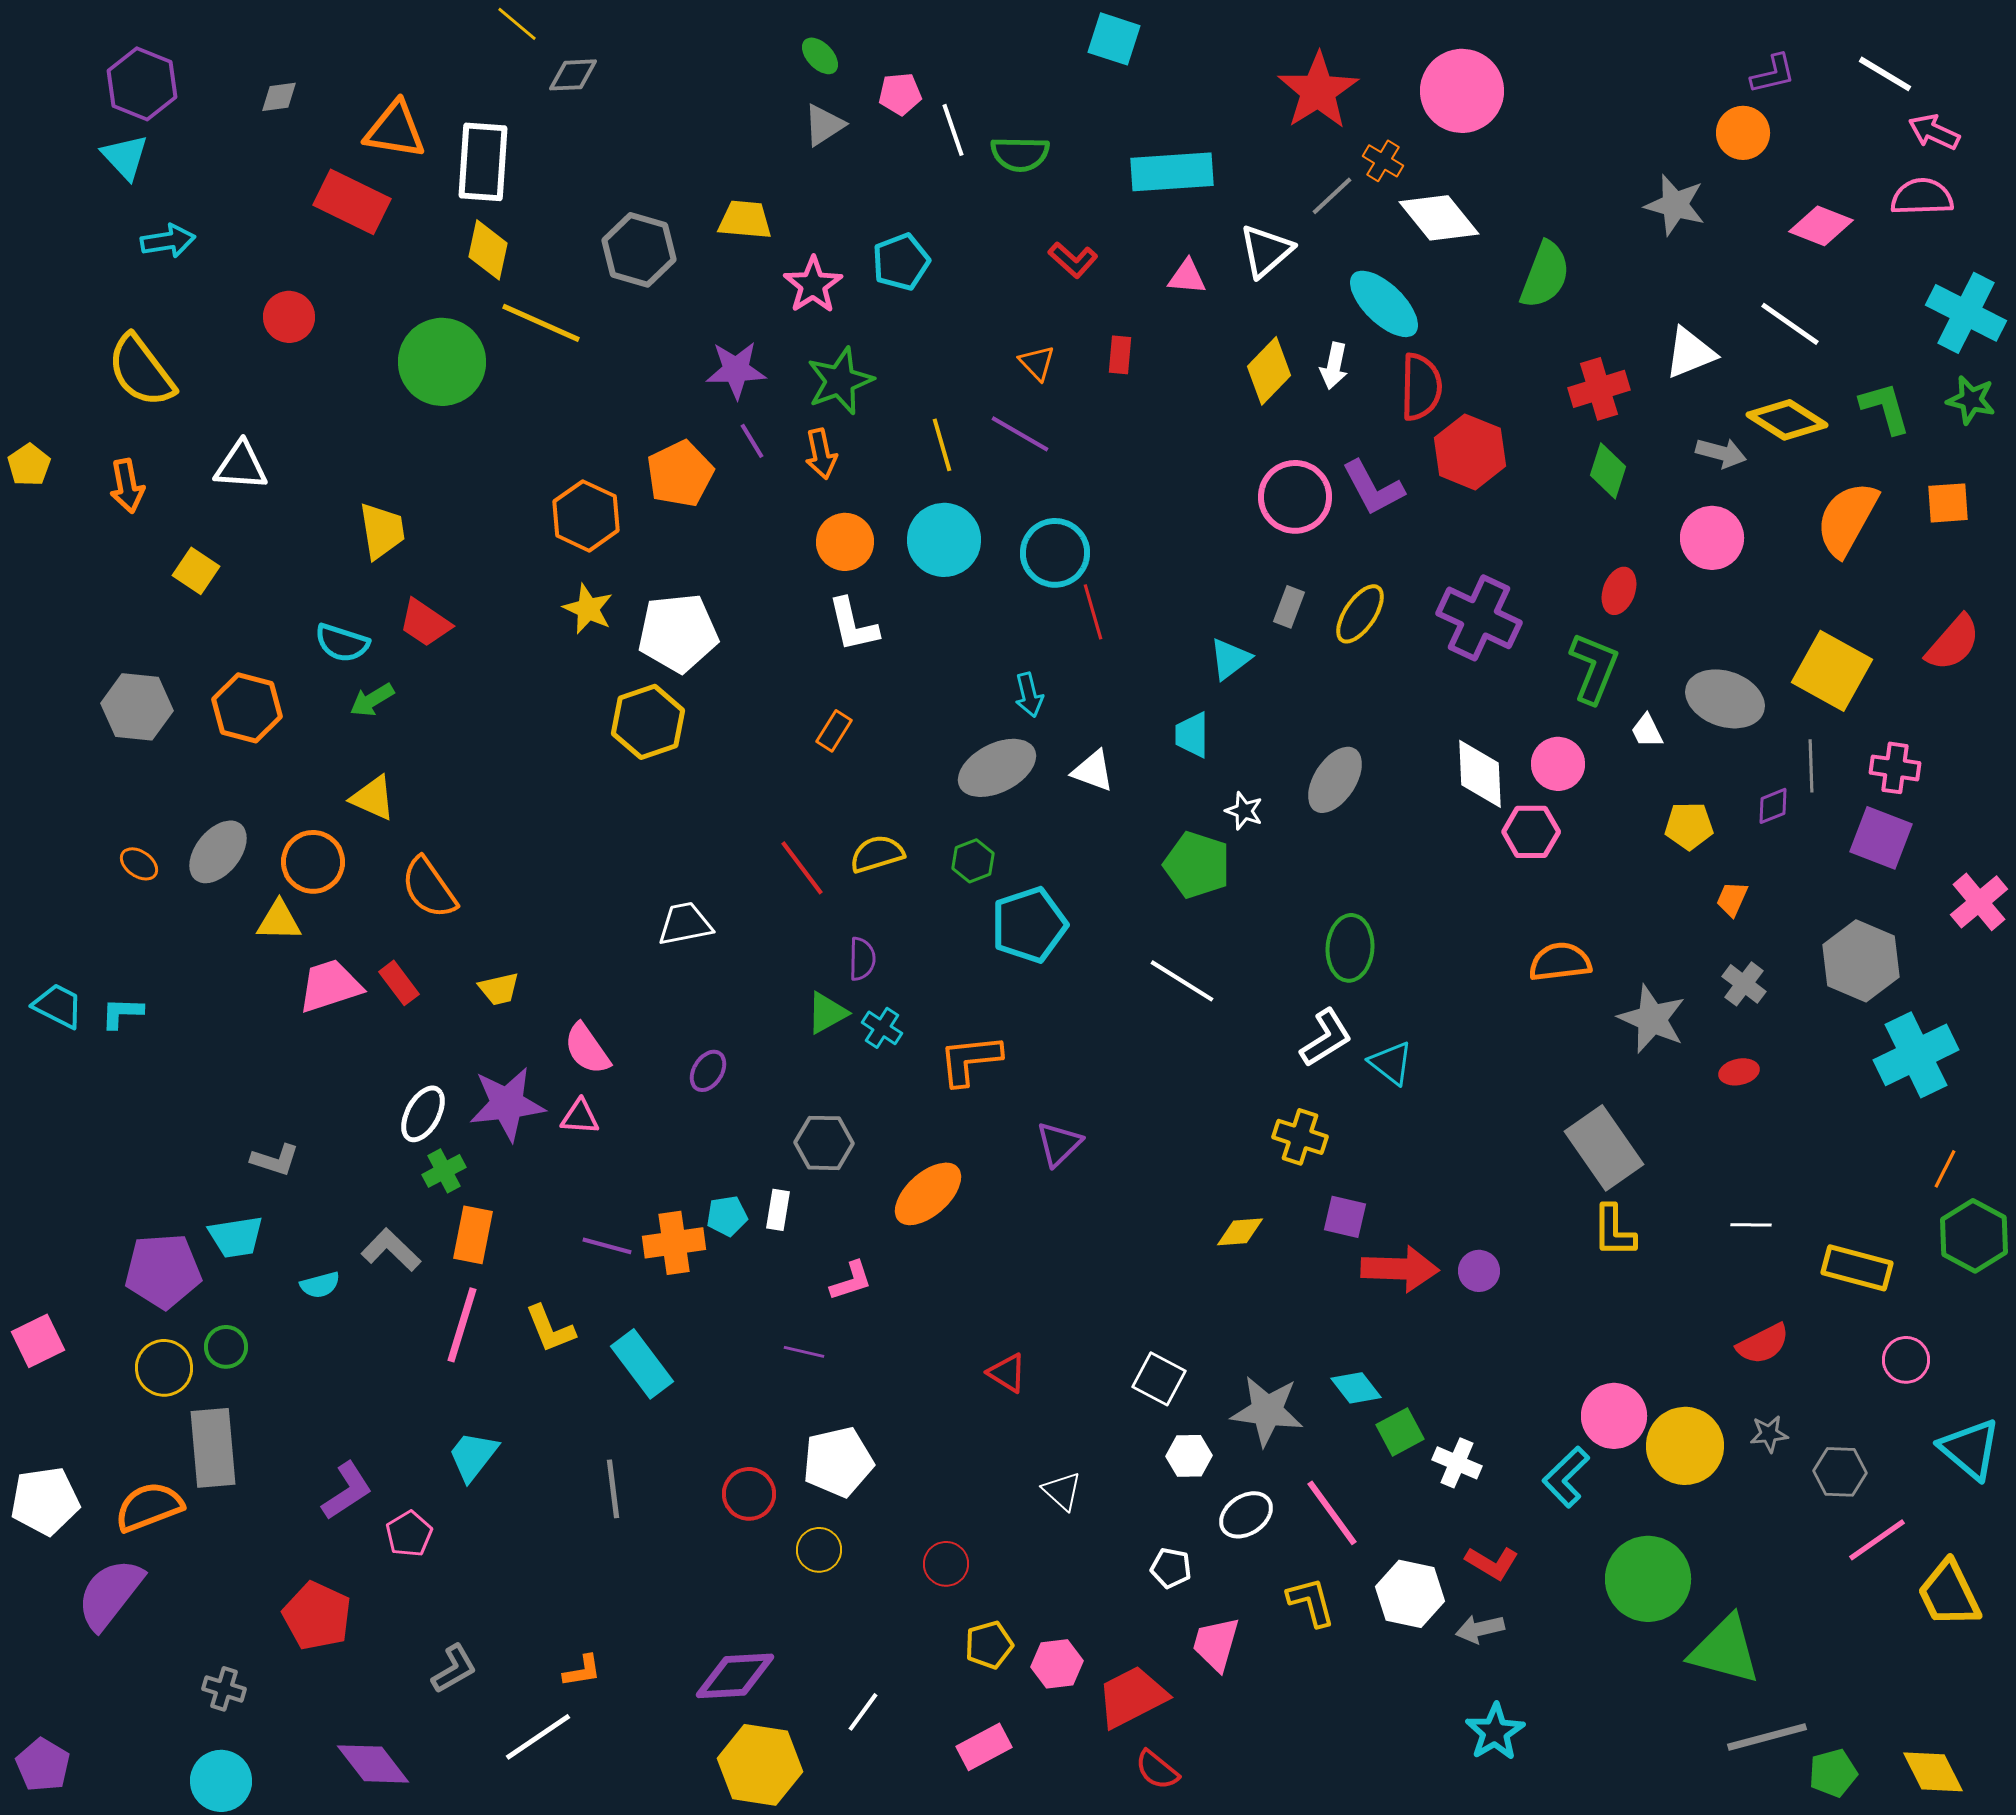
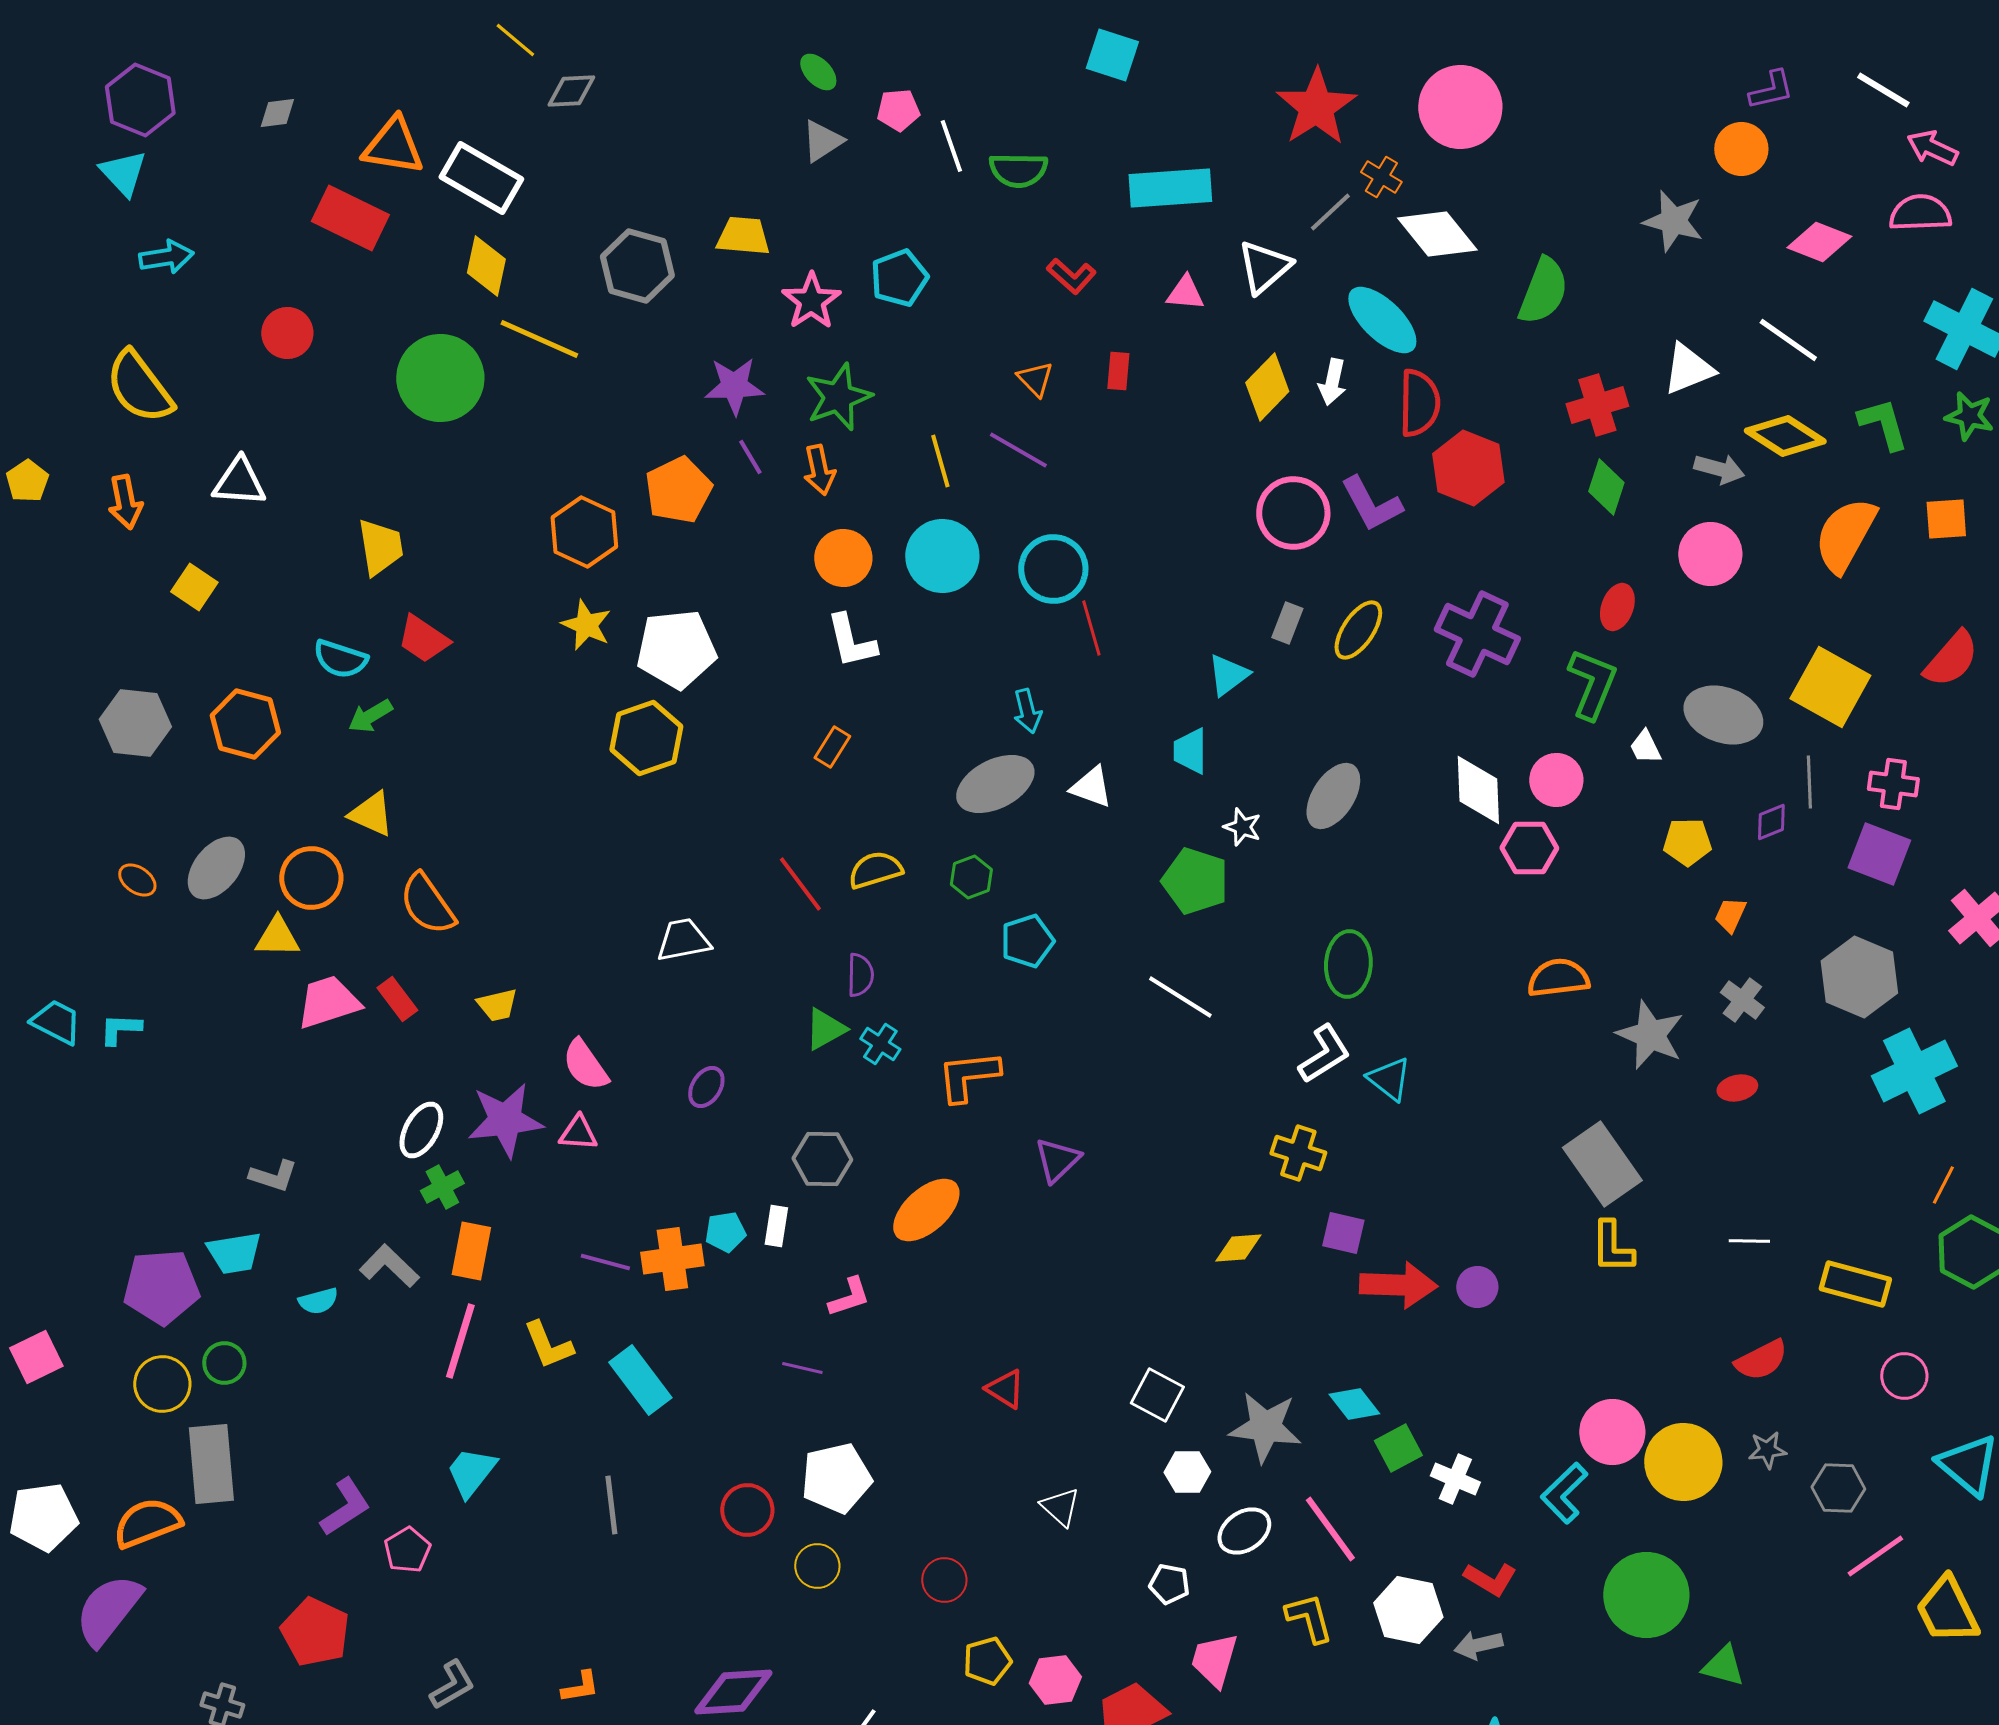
white rectangle: (483, 162) -> (481, 178), turned -64
cyan pentagon: (1029, 925) -> (1027, 941), size x0.7
green triangle: (1725, 1650) -> (1723, 1666), size x0.6

